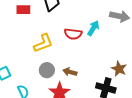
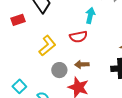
red semicircle: (73, 34) -> (78, 37), moved

